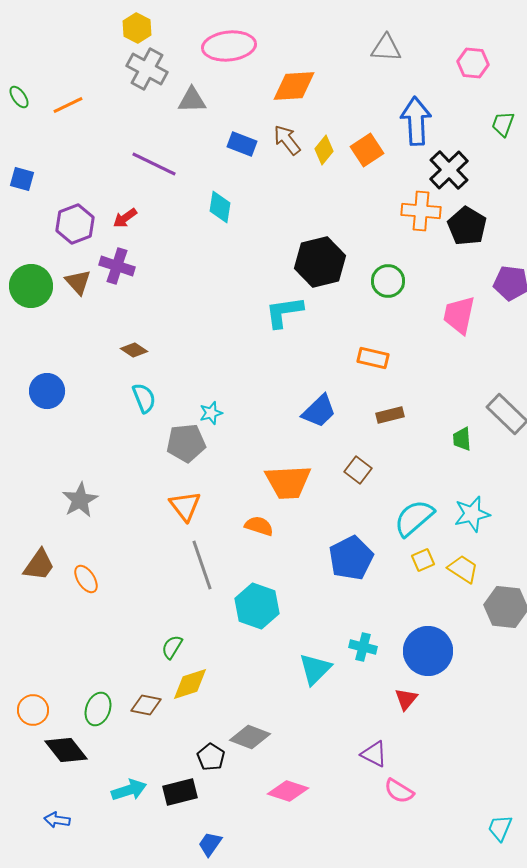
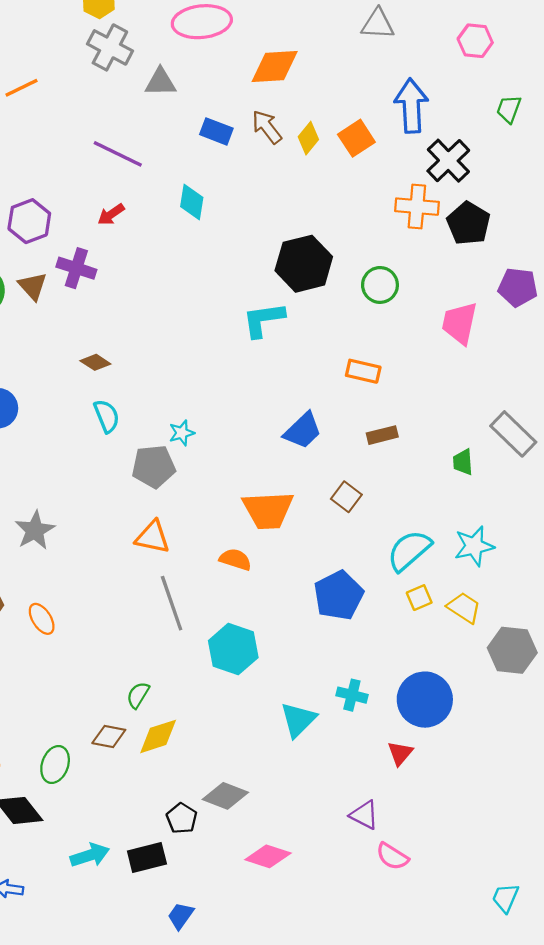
red arrow: (125, 218) -> (111, 214), moved
orange triangle: (185, 506) -> (153, 537), turned -40
brown diamond: (146, 705) -> (109, 736), moved

